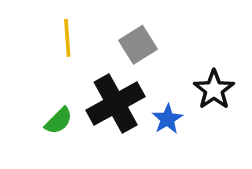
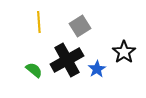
green semicircle: (59, 121) -> (34, 70), turned -96

